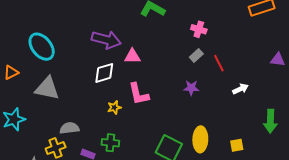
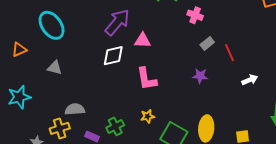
pink cross: (199, 29) -> (195, 15), moved
purple arrow: (106, 40) -> (117, 22), turned -68
gray triangle: (47, 88) -> (55, 68), size x0.6
yellow star: (114, 107) -> (148, 116), moved
green cross: (110, 143) -> (115, 126), turned -36

